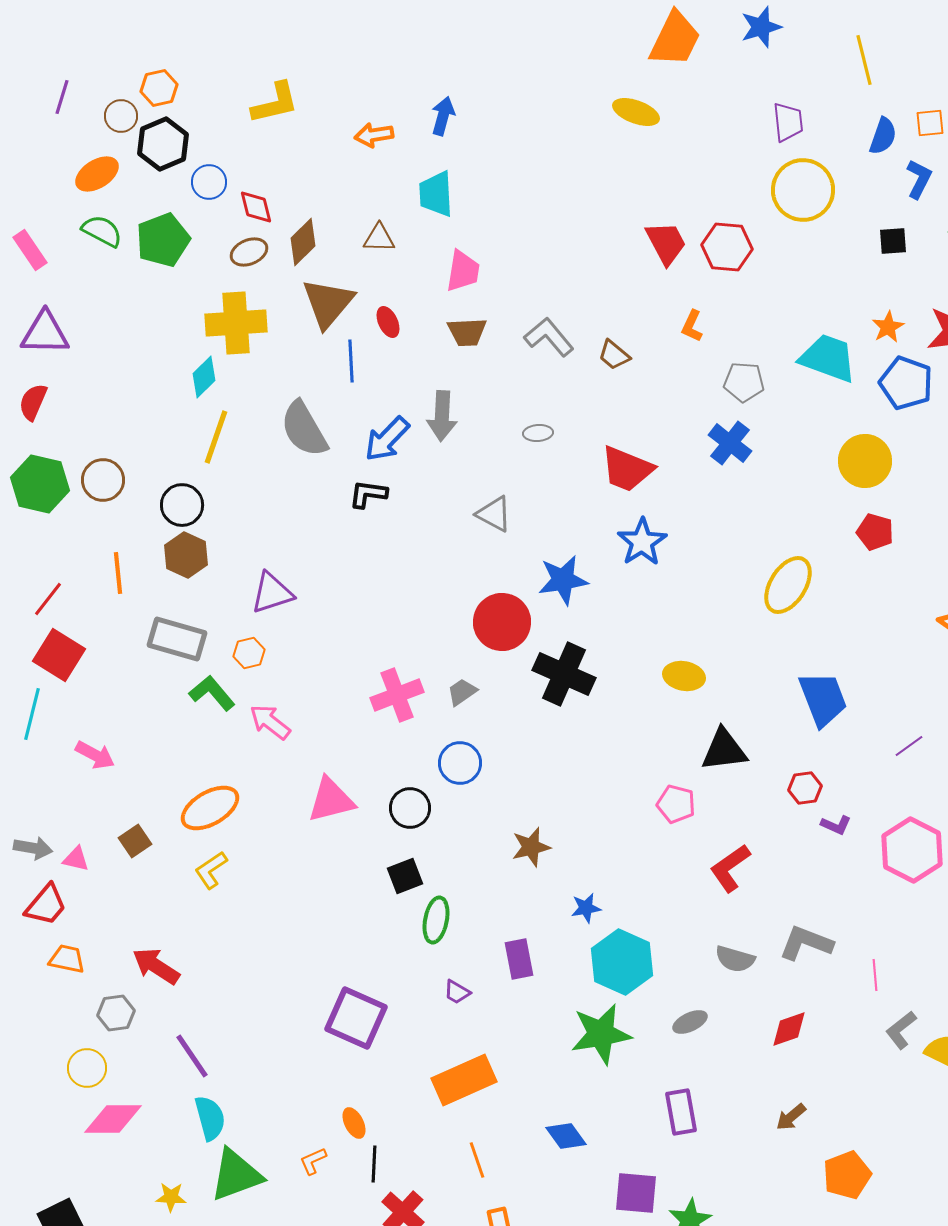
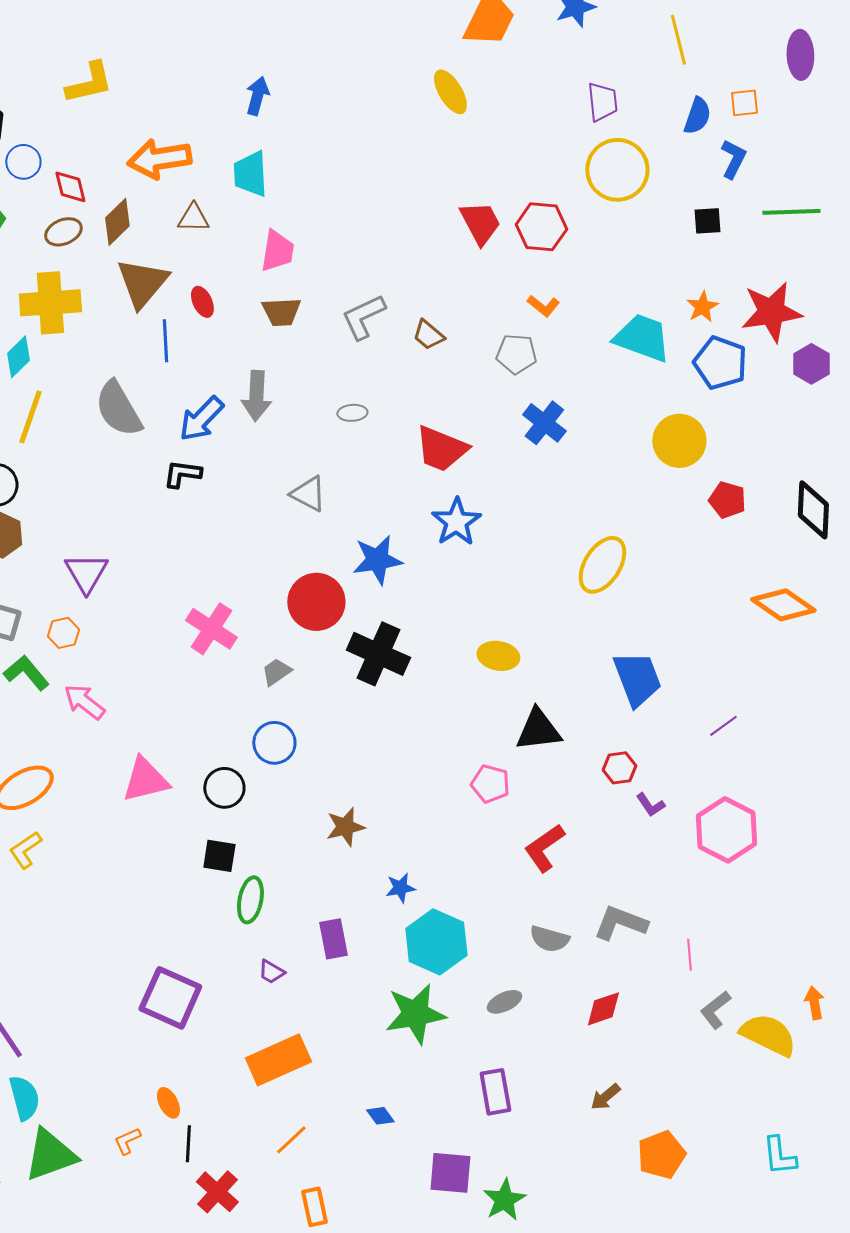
yellow ellipse: (636, 112) -> (450, 92), turned 39
orange arrow: (374, 135) -> (159, 159), moved, size x1.6
orange L-shape: (692, 326) -> (543, 306), moved, turned -76
gray L-shape: (549, 337) -> (363, 317), turned -75
gray pentagon: (744, 382) -> (516, 354), moved
red pentagon: (875, 532) -> (727, 500), moved
purple triangle: (272, 593) -> (86, 573), turned -42
pink cross: (397, 695) -> (211, 629), moved, turned -36
purple L-shape: (836, 825) -> (650, 805), turned 32
black square: (405, 876) -> (219, 856), turned 30
blue diamond: (566, 1136) -> (380, 1116), size x0.7
orange line: (477, 1160) -> (291, 1140), turned 66

